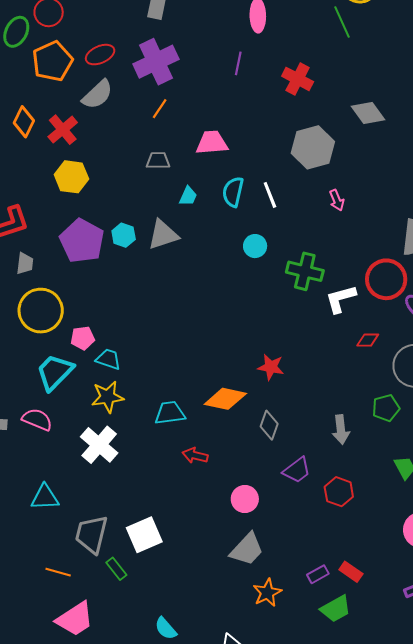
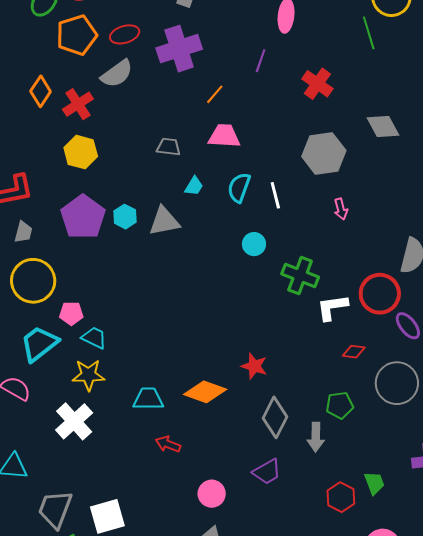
orange line: (160, 109) -> (215, 94), moved
green pentagon: (386, 408) -> (340, 405), moved
gray diamond: (269, 425) -> (275, 417), moved, size x1.4
red hexagon: (339, 492) -> (341, 497), moved

